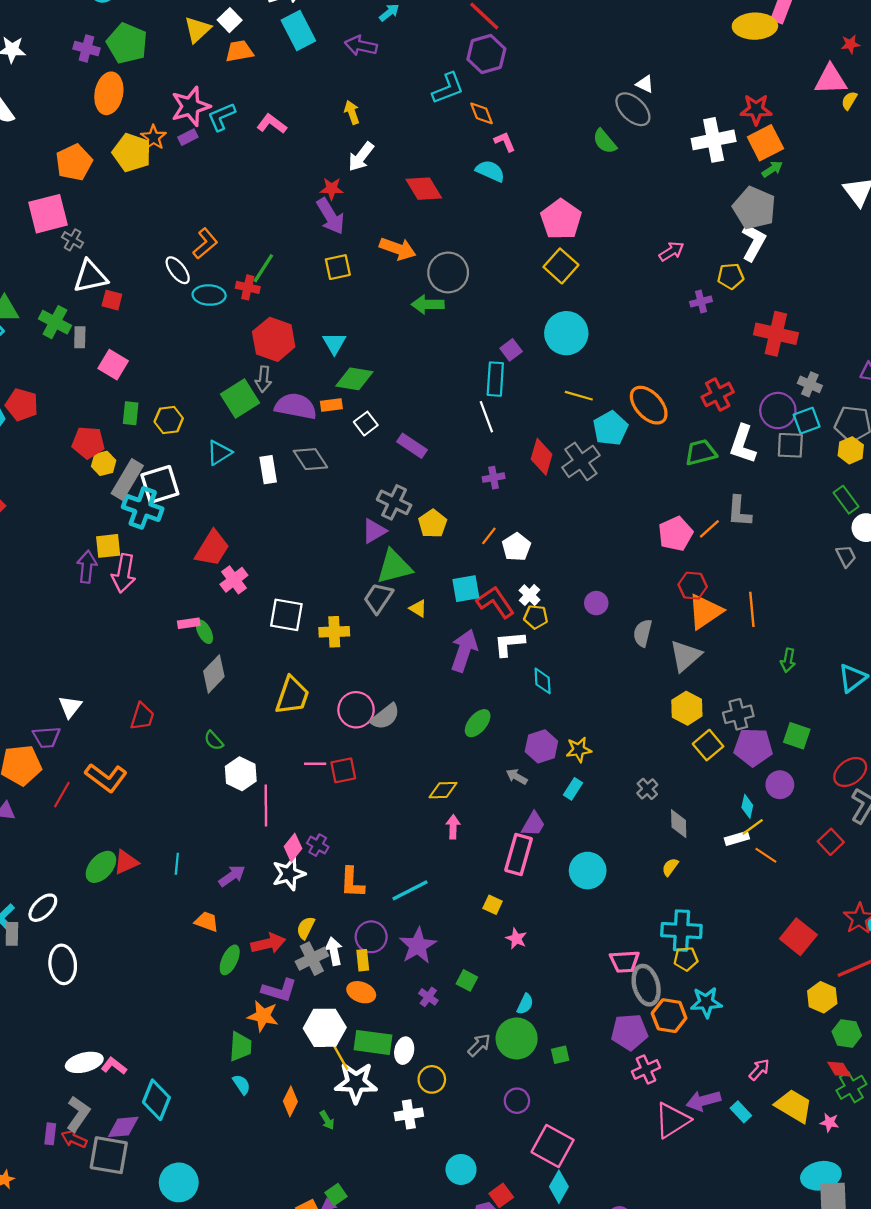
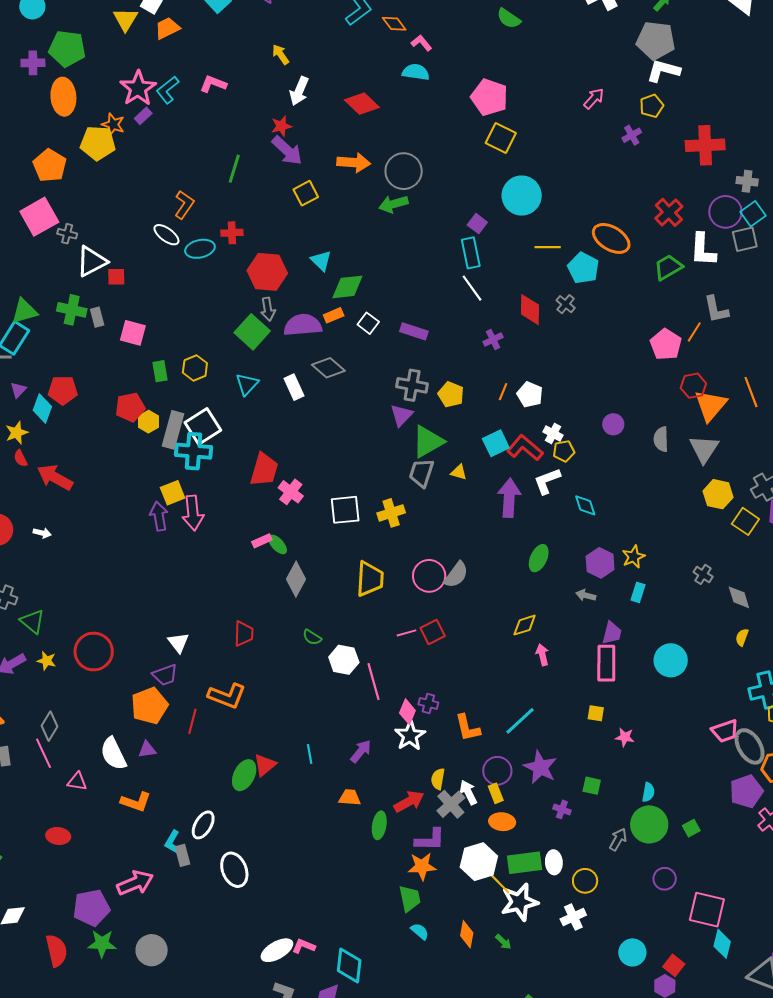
white L-shape: (754, 242) -> (663, 71), turned -88
green line: (263, 268) -> (234, 169), moved
gray cross: (581, 461) -> (566, 304), size x0.6

